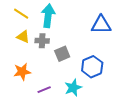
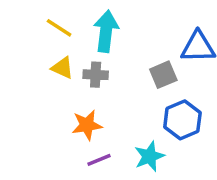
gray square: (62, 54) -> (163, 75), moved
orange star: (22, 72) -> (87, 125), moved

